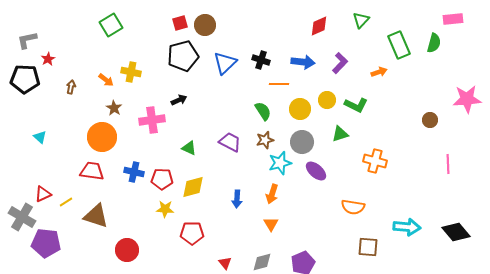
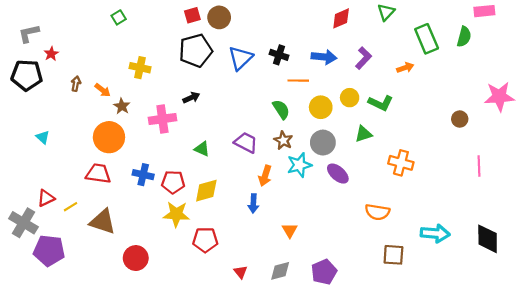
green square: (111, 25) -> (119, 17), size x0.6
orange arrow: (106, 80) -> (103, 90), moved
brown star: (265, 140) -> (283, 140), turned -30
orange arrow: (272, 194) -> (265, 176), moved
yellow star: (165, 209) -> (176, 214), size x1.4
black diamond: (456, 232) -> (488, 239), turned 40

